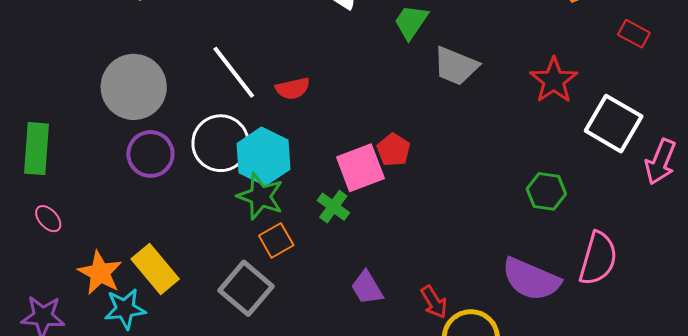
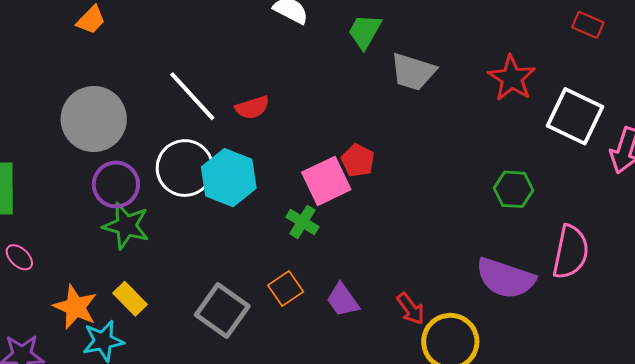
green star: (260, 196) -> (126, 226), moved
orange square: (276, 240) -> (286, 288), moved
yellow rectangle: (155, 269) -> (130, 299), size x0.7

